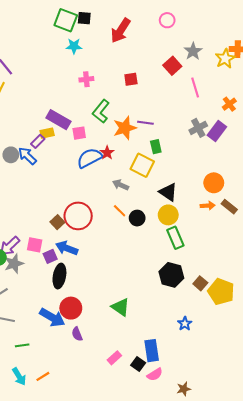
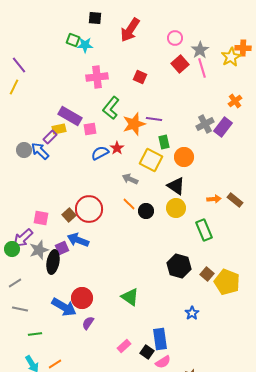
green square: (66, 20) -> (73, 40), moved, size x0.6
pink circle: (167, 20) -> (175, 38), moved
pink cross: (86, 79) -> (97, 77), size x1.5
red square: (131, 79) -> (140, 77), turned 32
pink line: (195, 88) -> (202, 68), moved
blue semicircle: (89, 158) -> (100, 153), size x0.7
orange circle: (214, 183) -> (184, 157), moved
green rectangle: (175, 238) -> (204, 230), moved
pink square: (35, 245) -> (41, 218), moved
gray star: (14, 264) -> (39, 250), moved
black ellipse: (59, 276) -> (53, 262), moved
purple semicircle: (77, 334) -> (88, 323), turned 56

